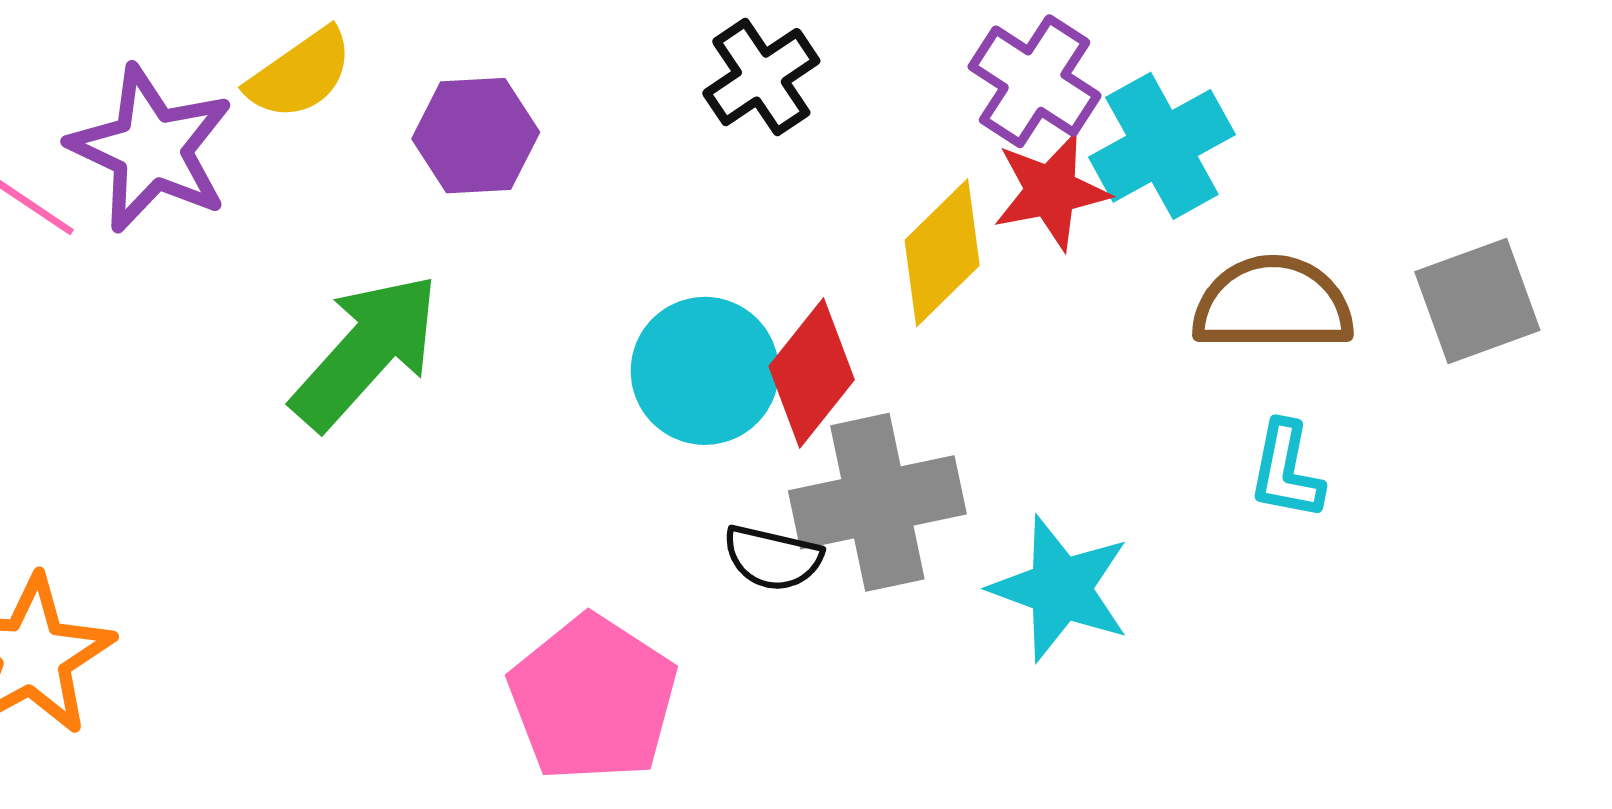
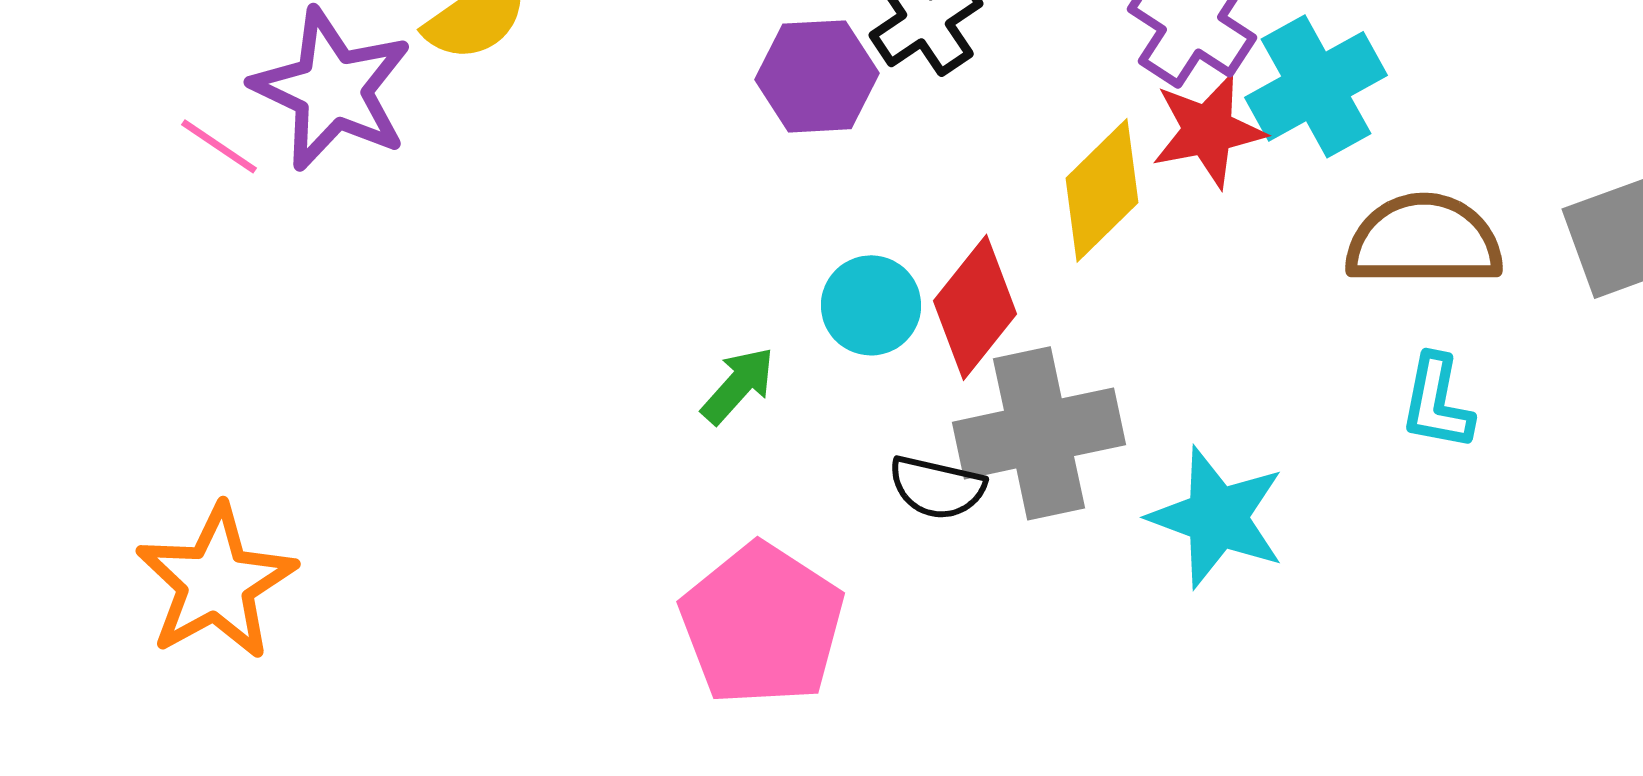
purple hexagon: (476, 136) -> (817, 76), moved
green arrow: (366, 351) -> (738, 385), moved, size x0.5
cyan circle: (705, 371) -> (871, 305), size x0.7

